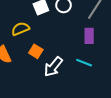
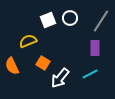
cyan line: (84, 63) -> (90, 74), turned -49

